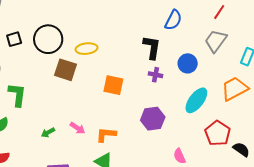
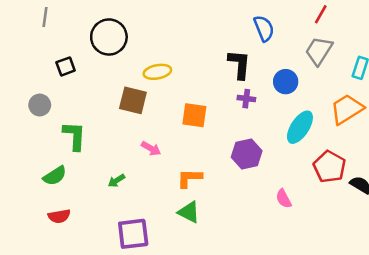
blue semicircle: (173, 20) -> (264, 28), turned -45
black circle: (48, 39) -> (109, 37), moved
pink arrow: (78, 128) -> (151, 149), moved

